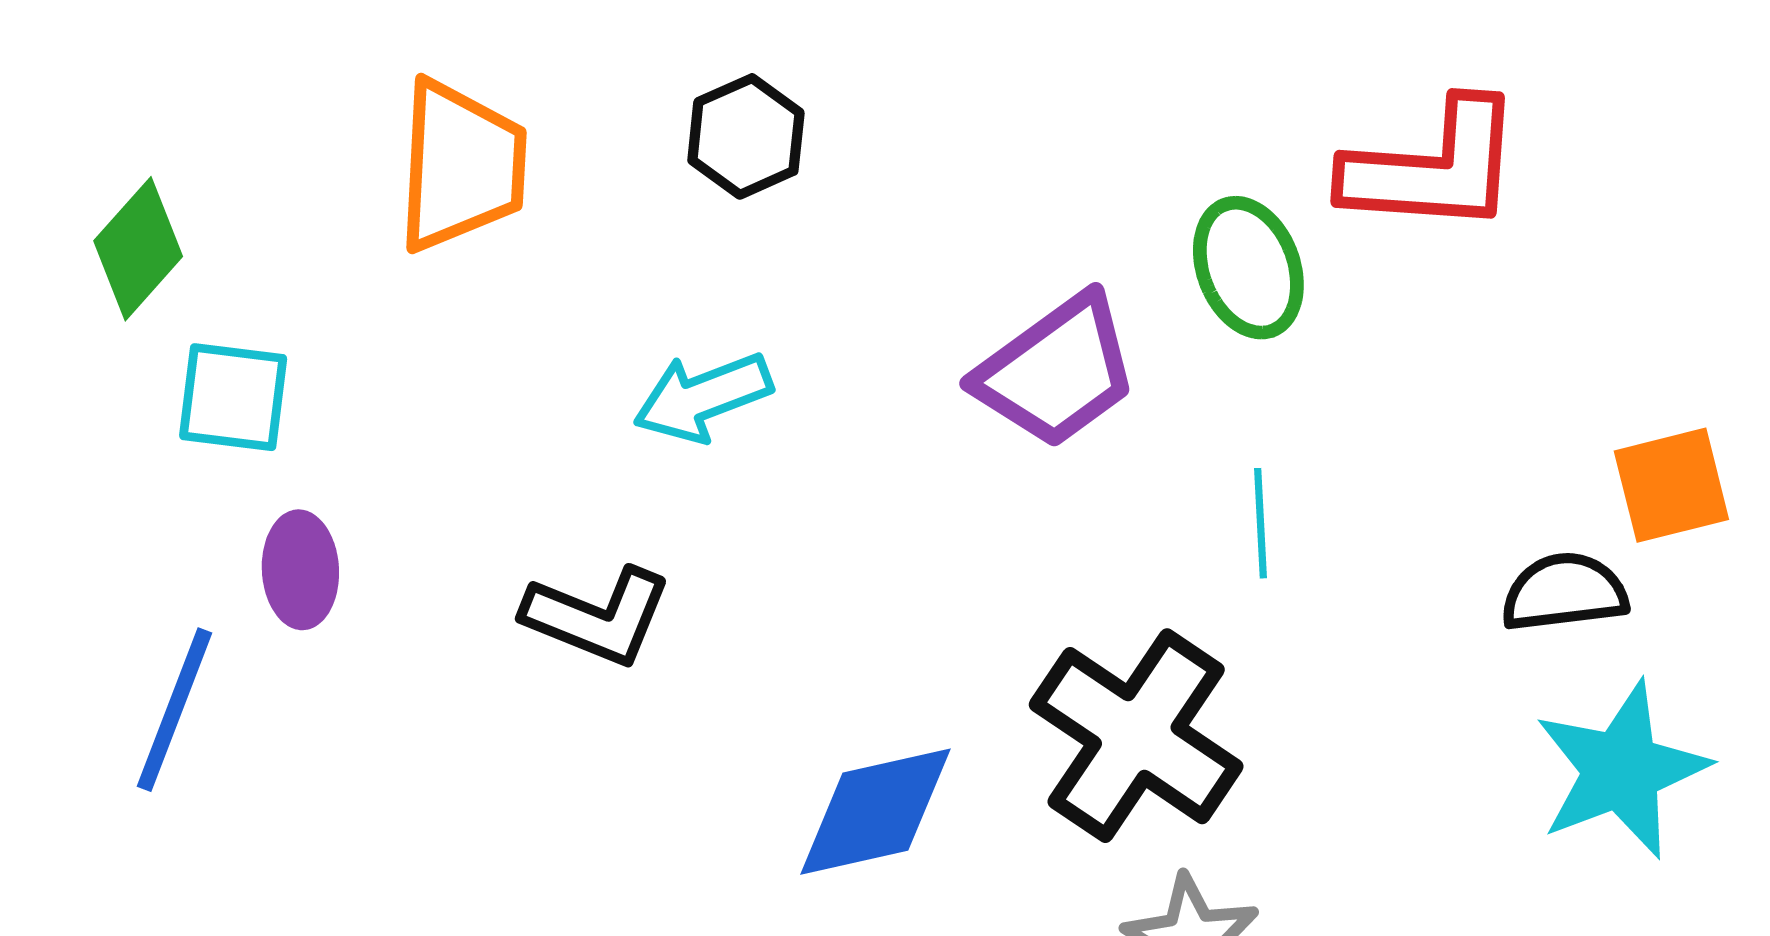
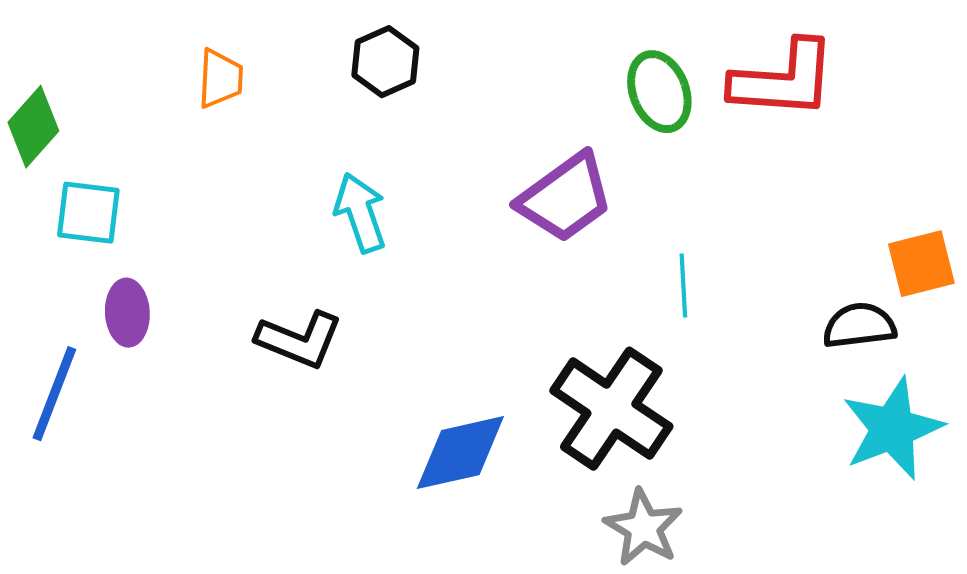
orange trapezoid: (461, 166) -> (220, 79), size x0.6
green ellipse: (1248, 268) -> (659, 92), moved
cyan arrow: (703, 397) -> (360, 213), turned 92

